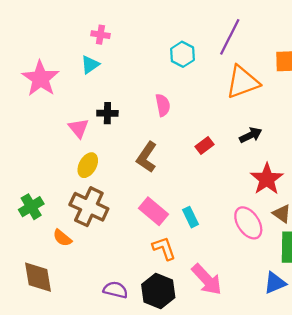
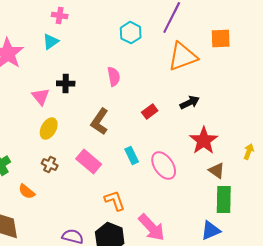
brown cross: (89, 207) -> (50, 165), size x0.5
pink rectangle: (154, 211) -> (89, 162), moved
cyan rectangle: (191, 217) -> (132, 156), moved
pink ellipse: (248, 223) -> (164, 166), moved

